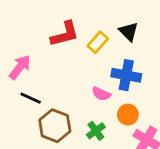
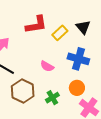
pink semicircle: (101, 94) -> (47, 66), moved

